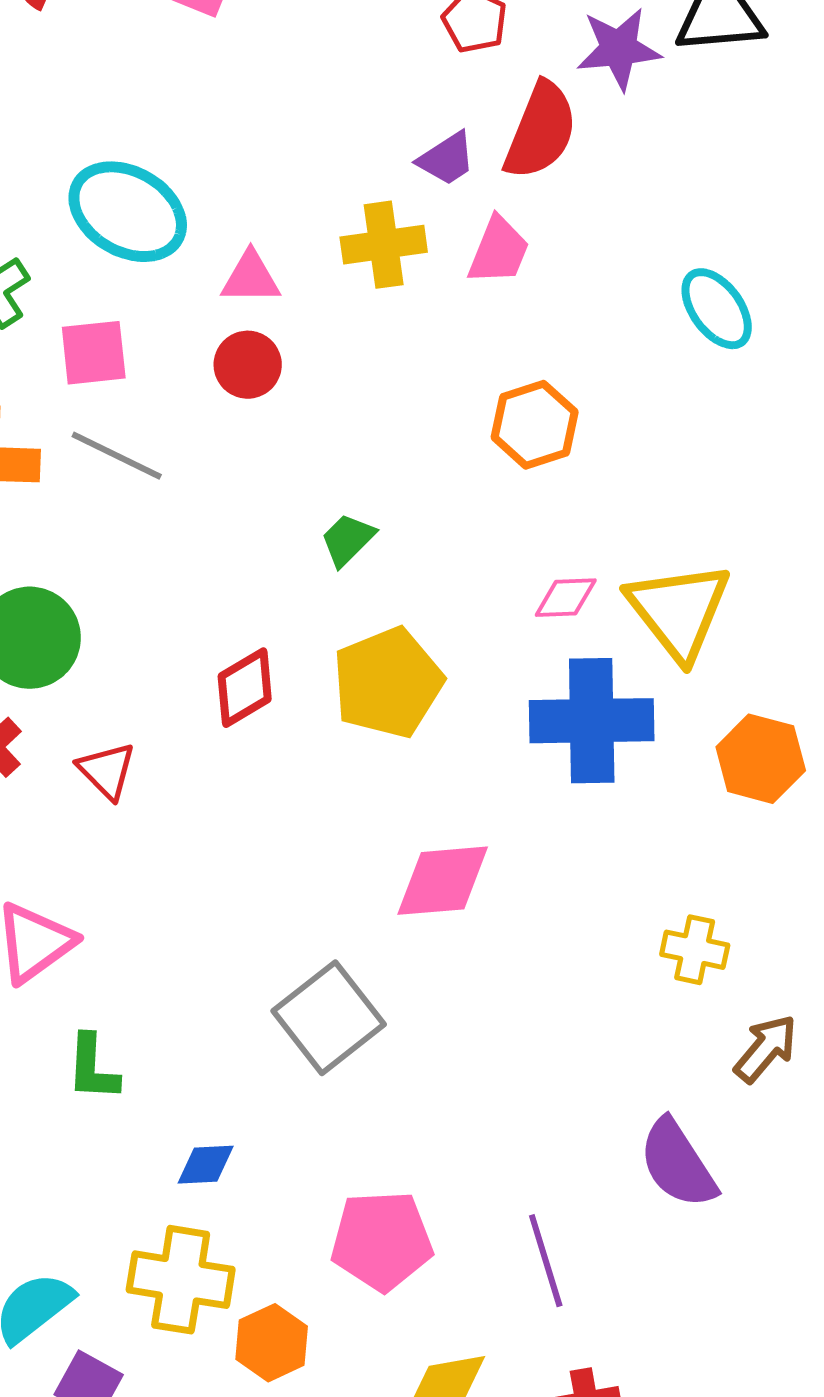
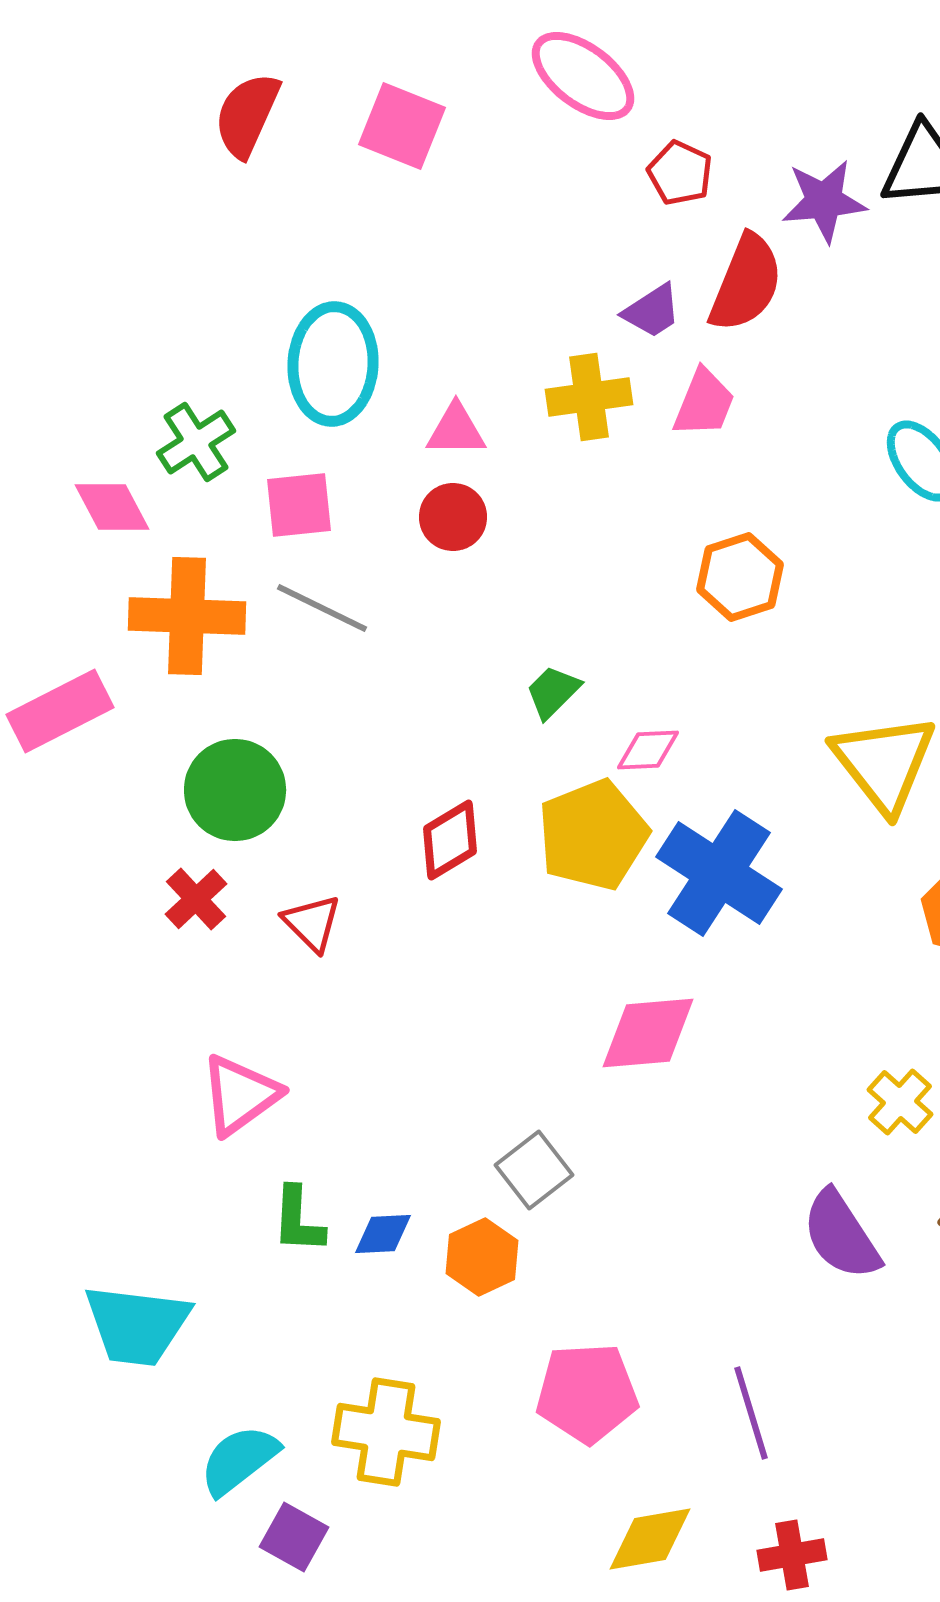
cyan ellipse: (128, 212) -> (333, 364), turned 63
pink diamond: (566, 598) -> (648, 750), moved
blue cross: (592, 721) -> (719, 873), moved, turned 34
yellow cross: (695, 950) -> (900, 1102), turned 30
gray square: (329, 1018) -> (534, 1170), size x0.7
purple semicircle: (678, 1164) -> (841, 1235), moved
blue diamond: (206, 1165) -> (383, 1234), moved
orange hexagon: (272, 1343) -> (482, 1257), moved

